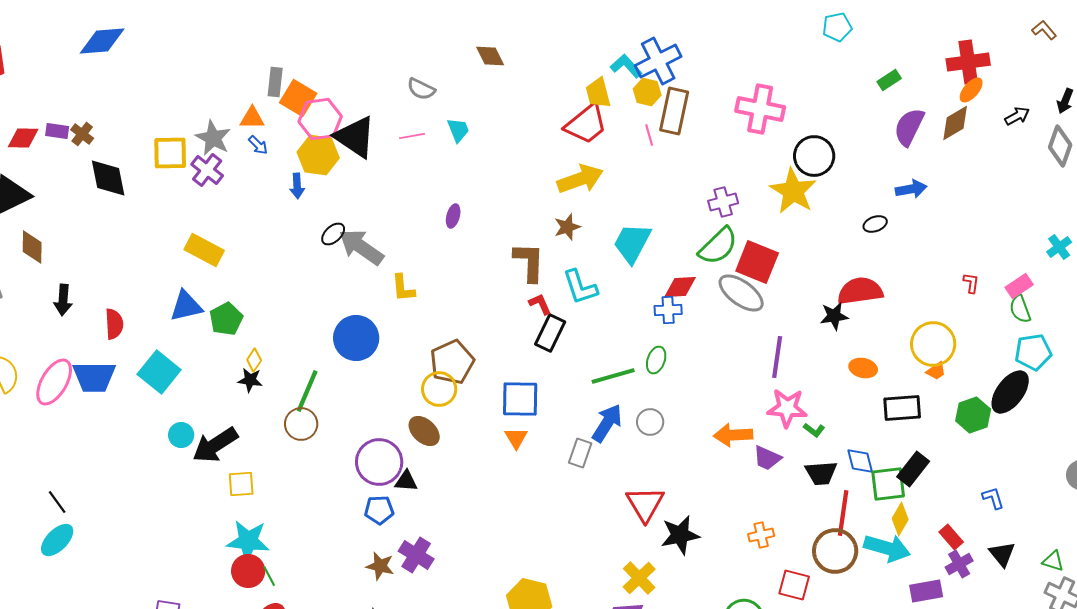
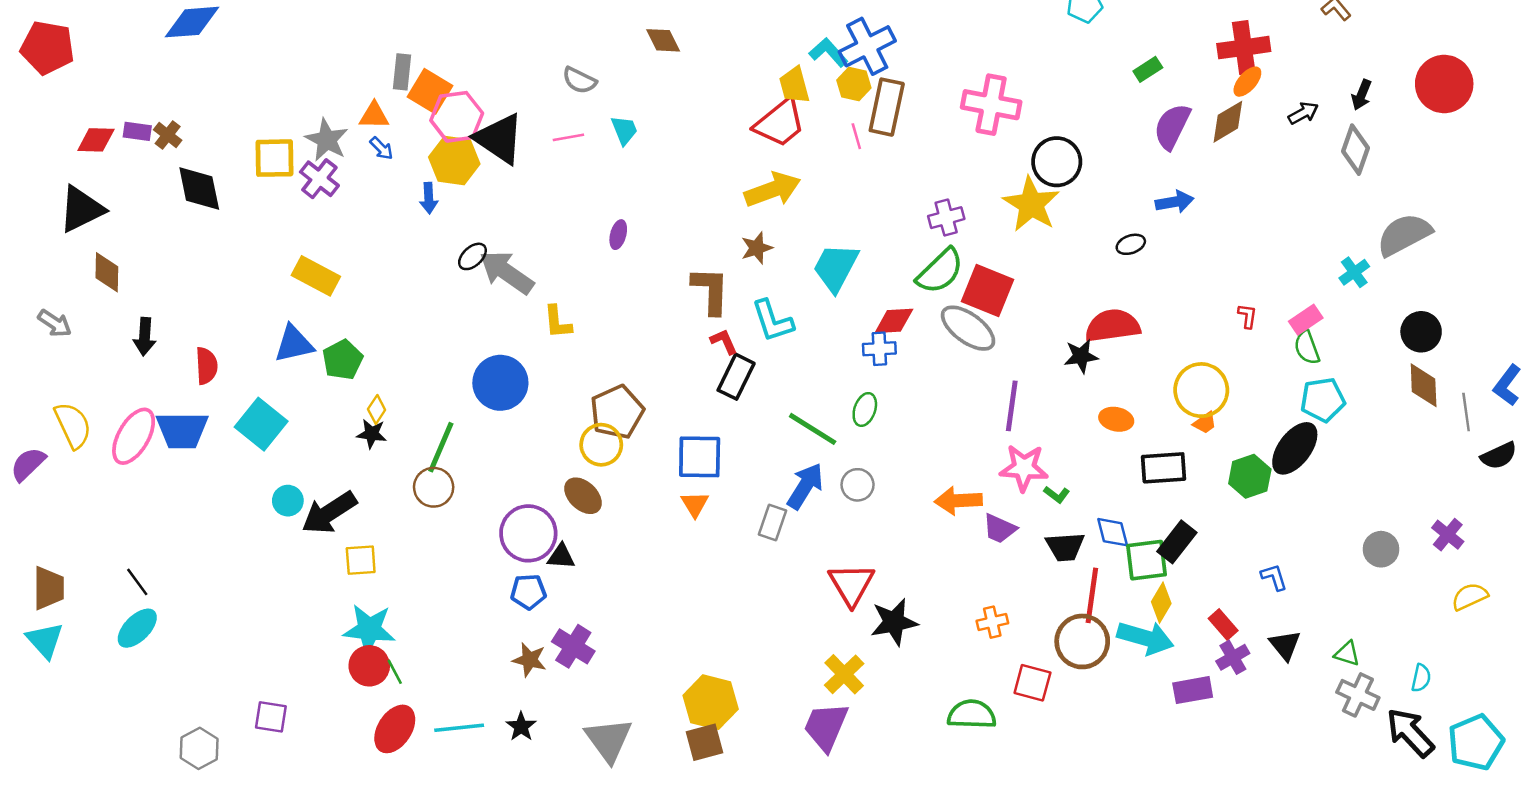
green line: (613, 376) -> (813, 429), turned 48

